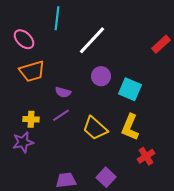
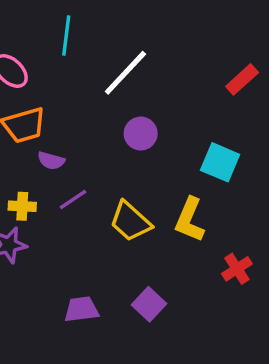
cyan square: (130, 89) -> (220, 162), moved
purple semicircle: (63, 92) -> (51, 161), moved
red cross: (146, 156) -> (237, 269), moved

